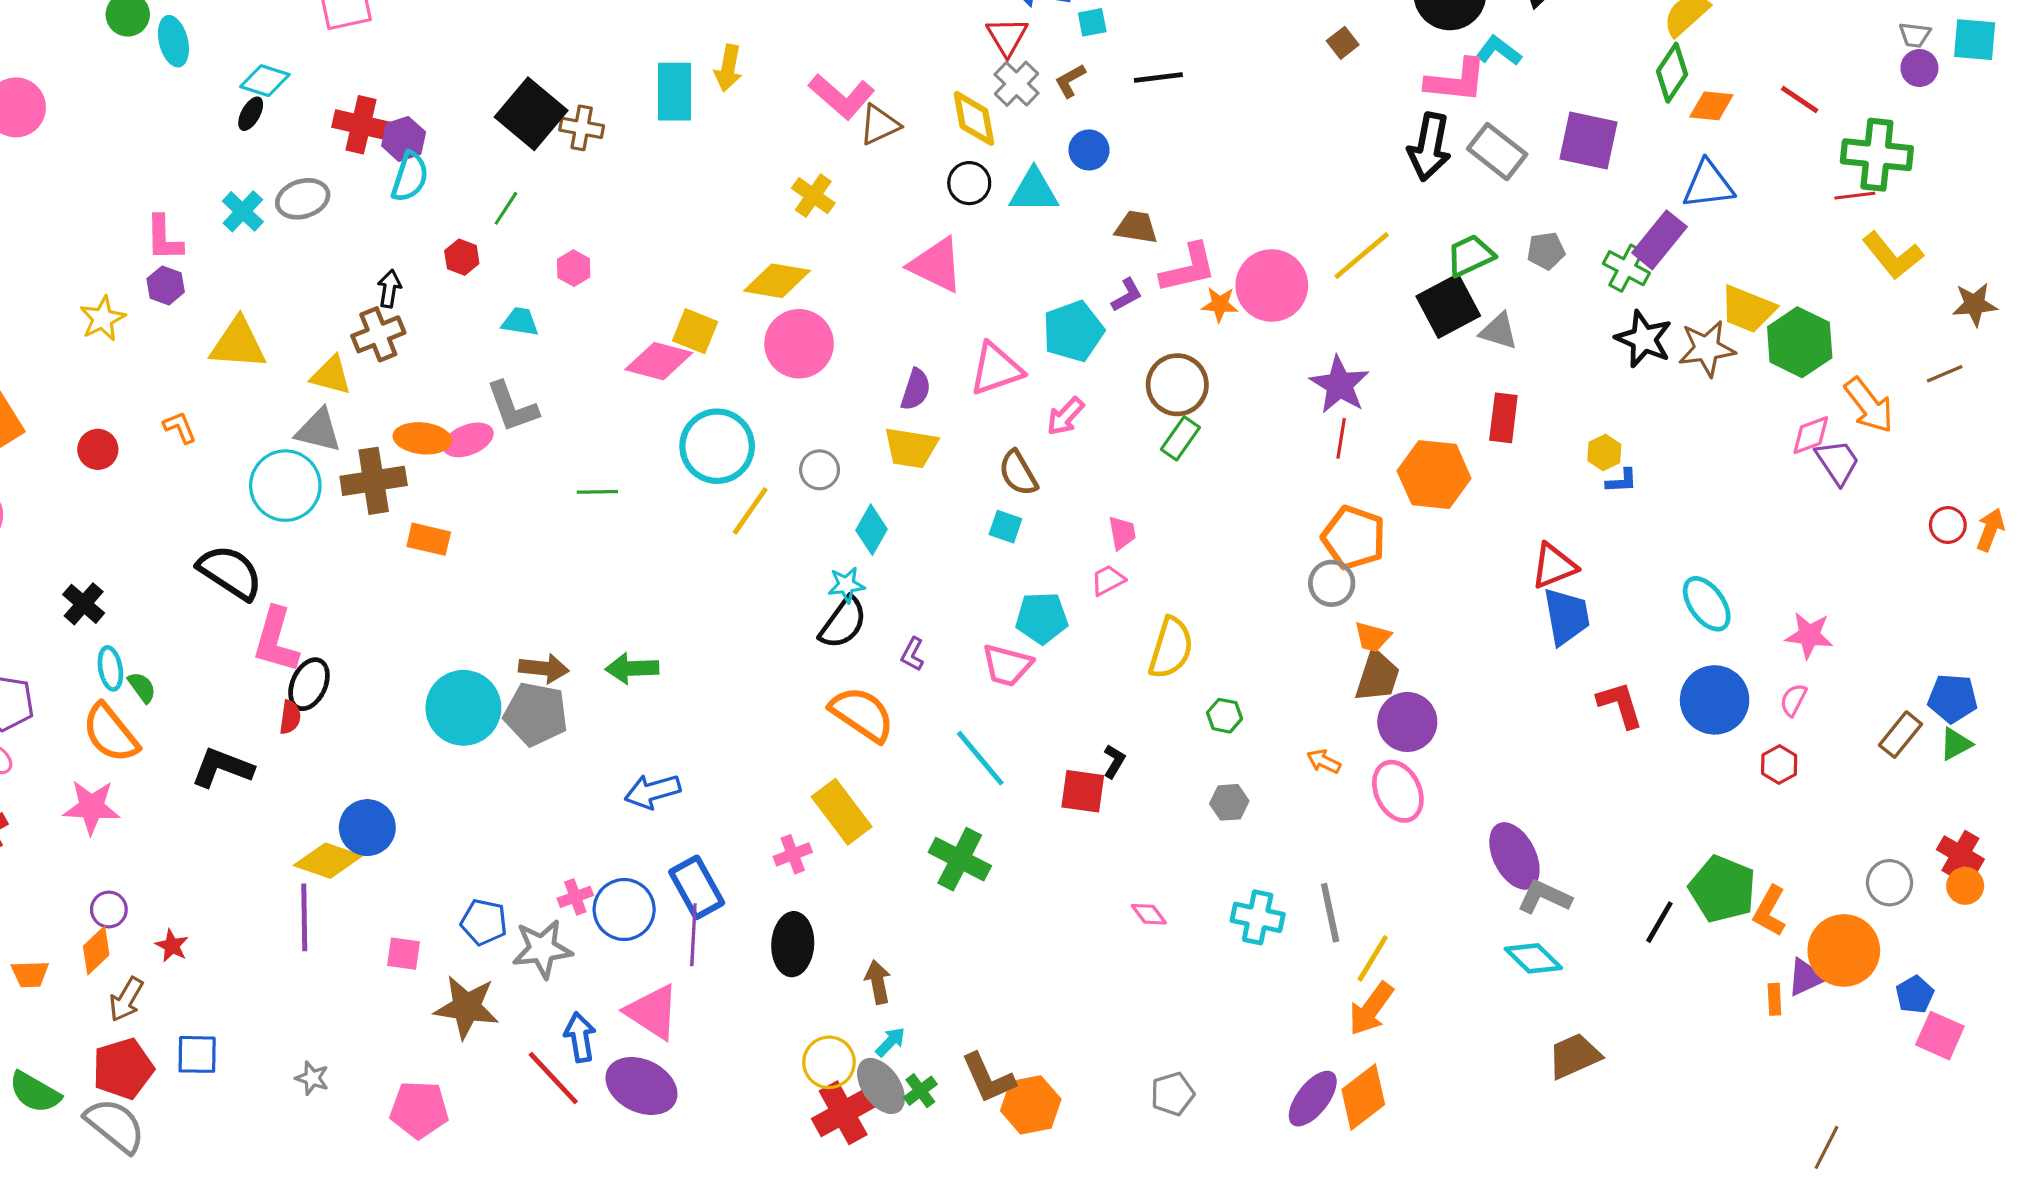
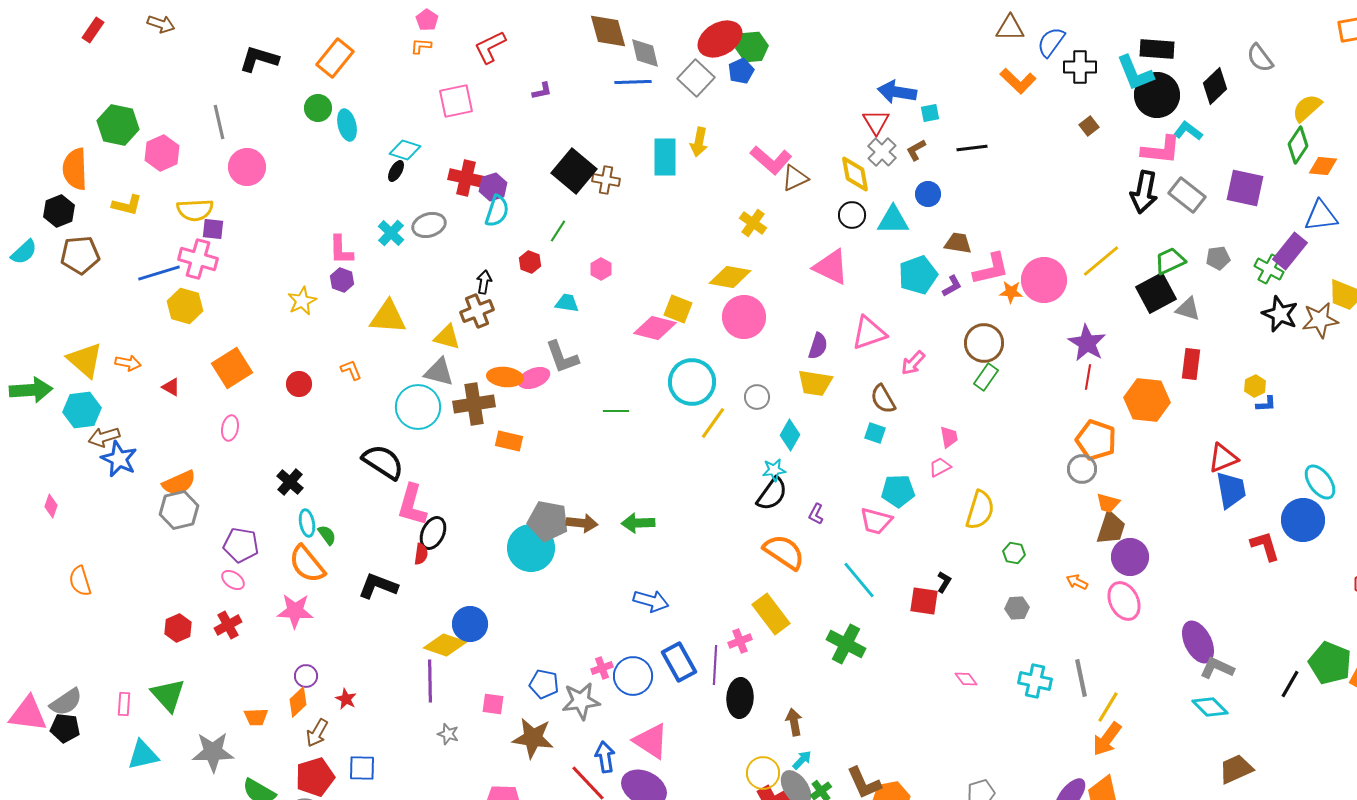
cyan pentagon: (1073, 331) -> (918, 275), moved
blue circle: (1715, 700) -> (1303, 520), moved
gray pentagon: (536, 714) -> (548, 521), moved
blue arrow: (652, 791) -> (651, 601), turned -148
purple line: (693, 935) -> (715, 665), moved
gray star: (312, 1078) -> (448, 734), moved

